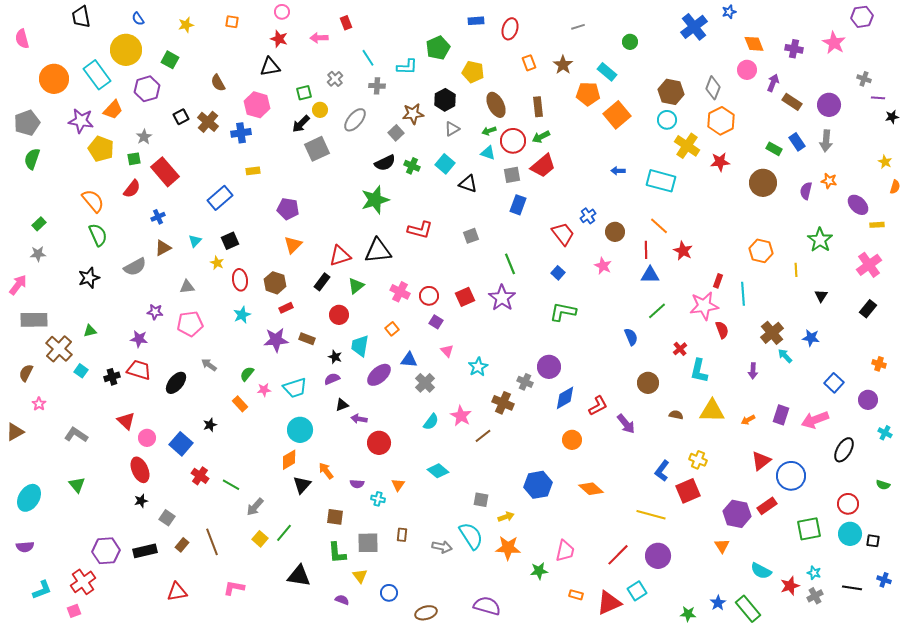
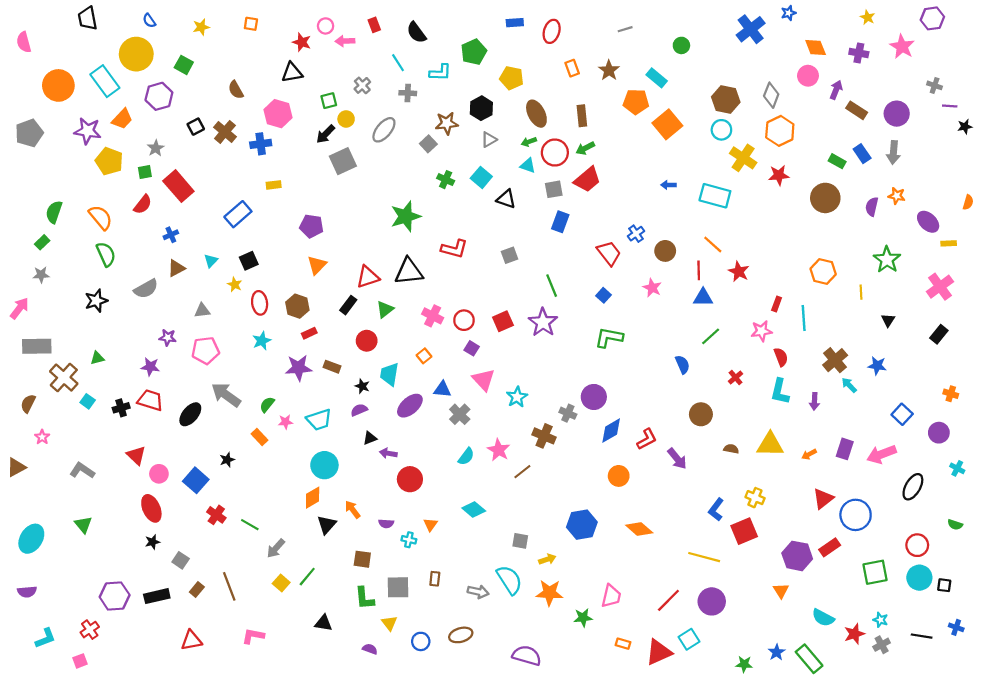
pink circle: (282, 12) -> (326, 26), moved
green semicircle: (32, 159) -> (54, 212), moved
yellow star: (885, 162) -> (867, 17), moved
black semicircle: (385, 163) -> (416, 32), moved, turned 80
pink star: (704, 306) -> (761, 331), size x0.7
pink triangle: (447, 351) -> (483, 380), size x1.6
gray arrow: (209, 365) -> (226, 395), size x1.8
cyan L-shape: (699, 371) -> (780, 392), moved
black triangle: (299, 576) -> (323, 623), size x0.7
red cross: (83, 582) -> (90, 630), size x0.7
brown ellipse: (426, 613) -> (461, 635), moved

